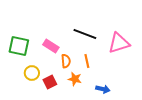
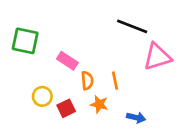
black line: (85, 34) -> (132, 26), moved
green square: (19, 46) -> (25, 41), moved

